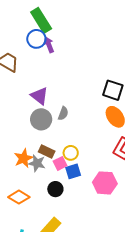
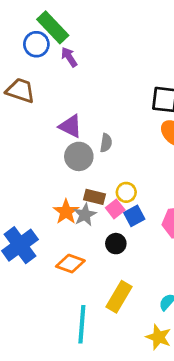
blue circle: (36, 39) -> (36, 44), moved
gray star: (37, 163) -> (85, 215), turned -30

